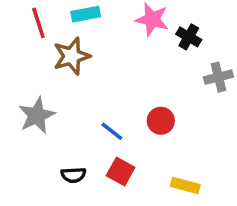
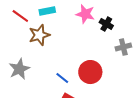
red line: (38, 23) -> (20, 16), turned -36
red circle: (161, 121) -> (90, 72), size x1.5

